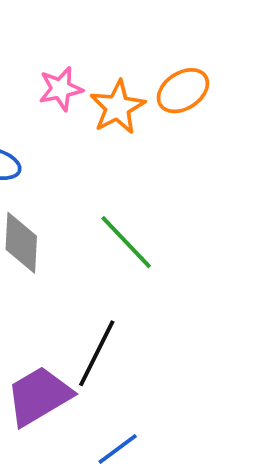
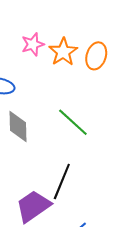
orange ellipse: (183, 91) -> (96, 56), moved, turned -36

